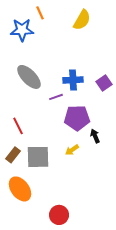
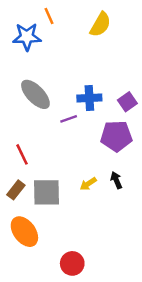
purple pentagon: (77, 118) -> (116, 136), moved
black arrow: (95, 136) -> (116, 180), moved

